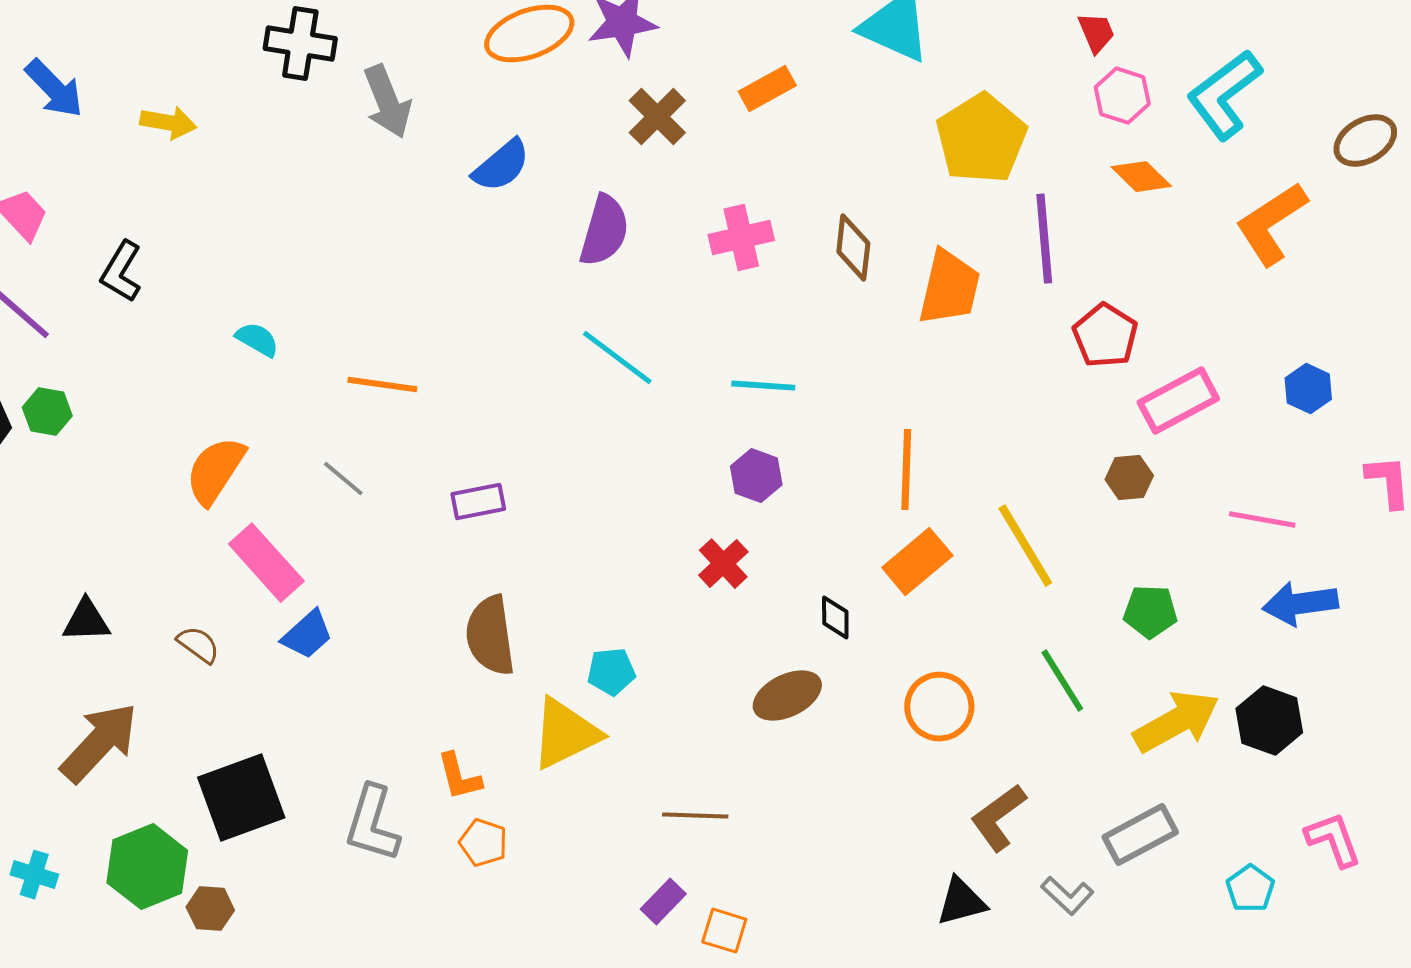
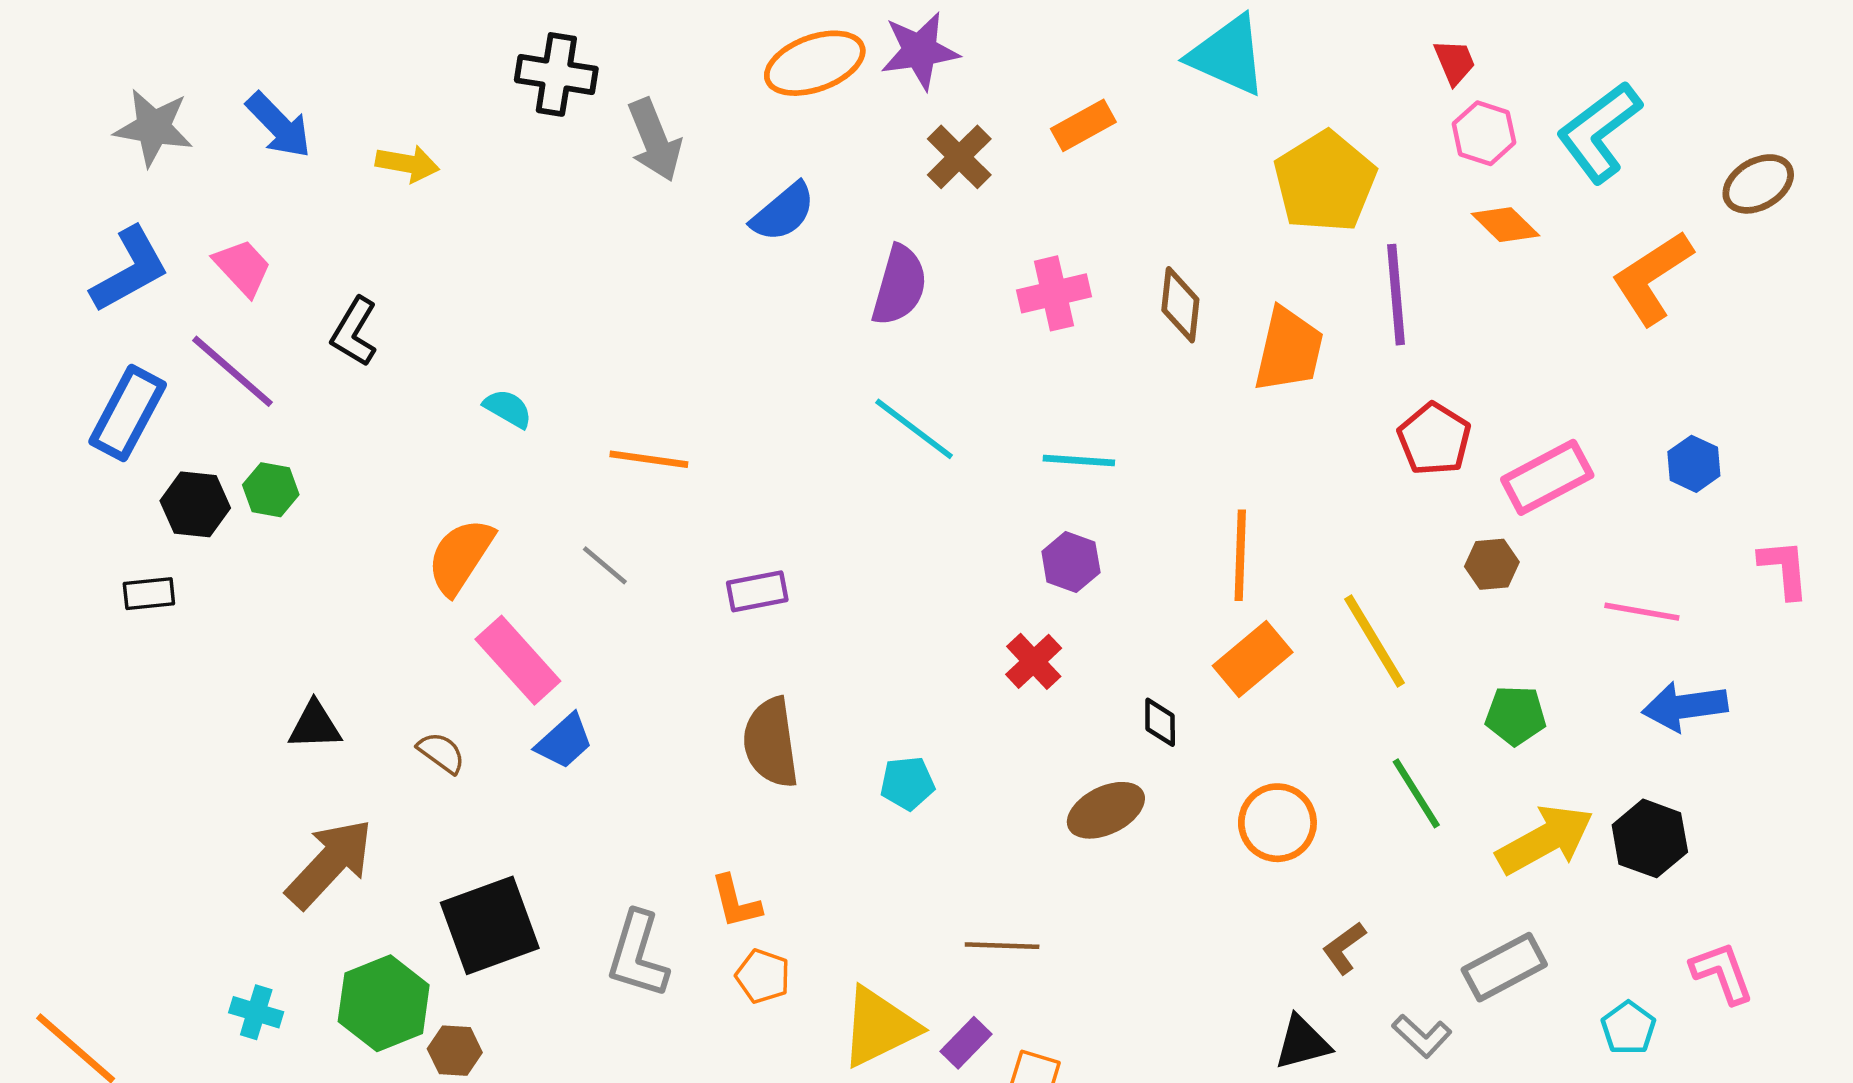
red pentagon: (1105, 336) -> (1434, 439), moved
yellow triangle: (565, 734) -> (879, 1027), moved
brown L-shape: (998, 818) -> (1344, 948), size x0.7

